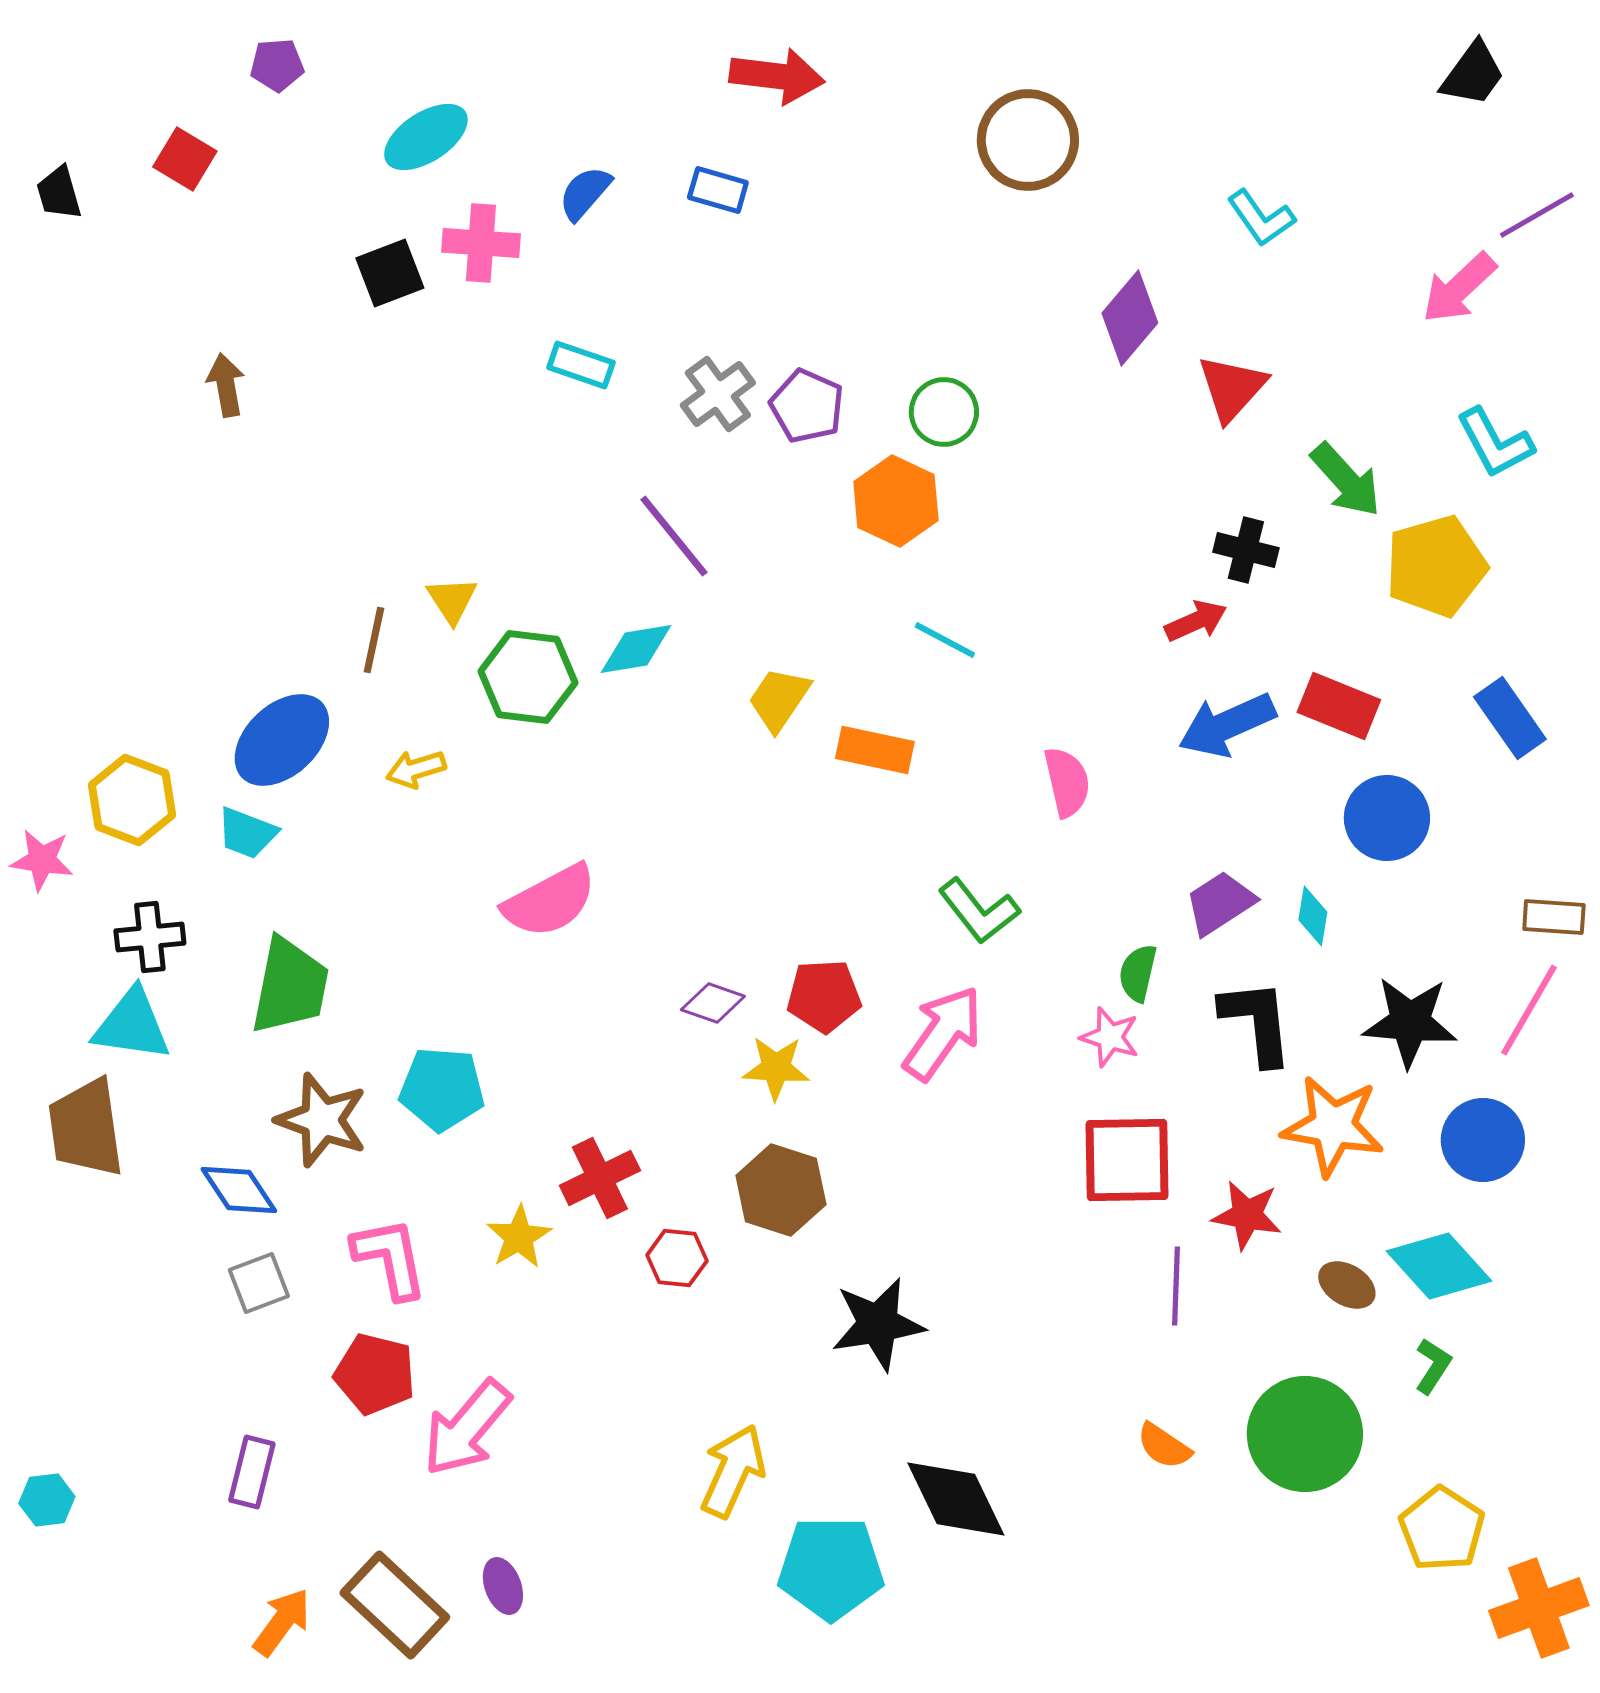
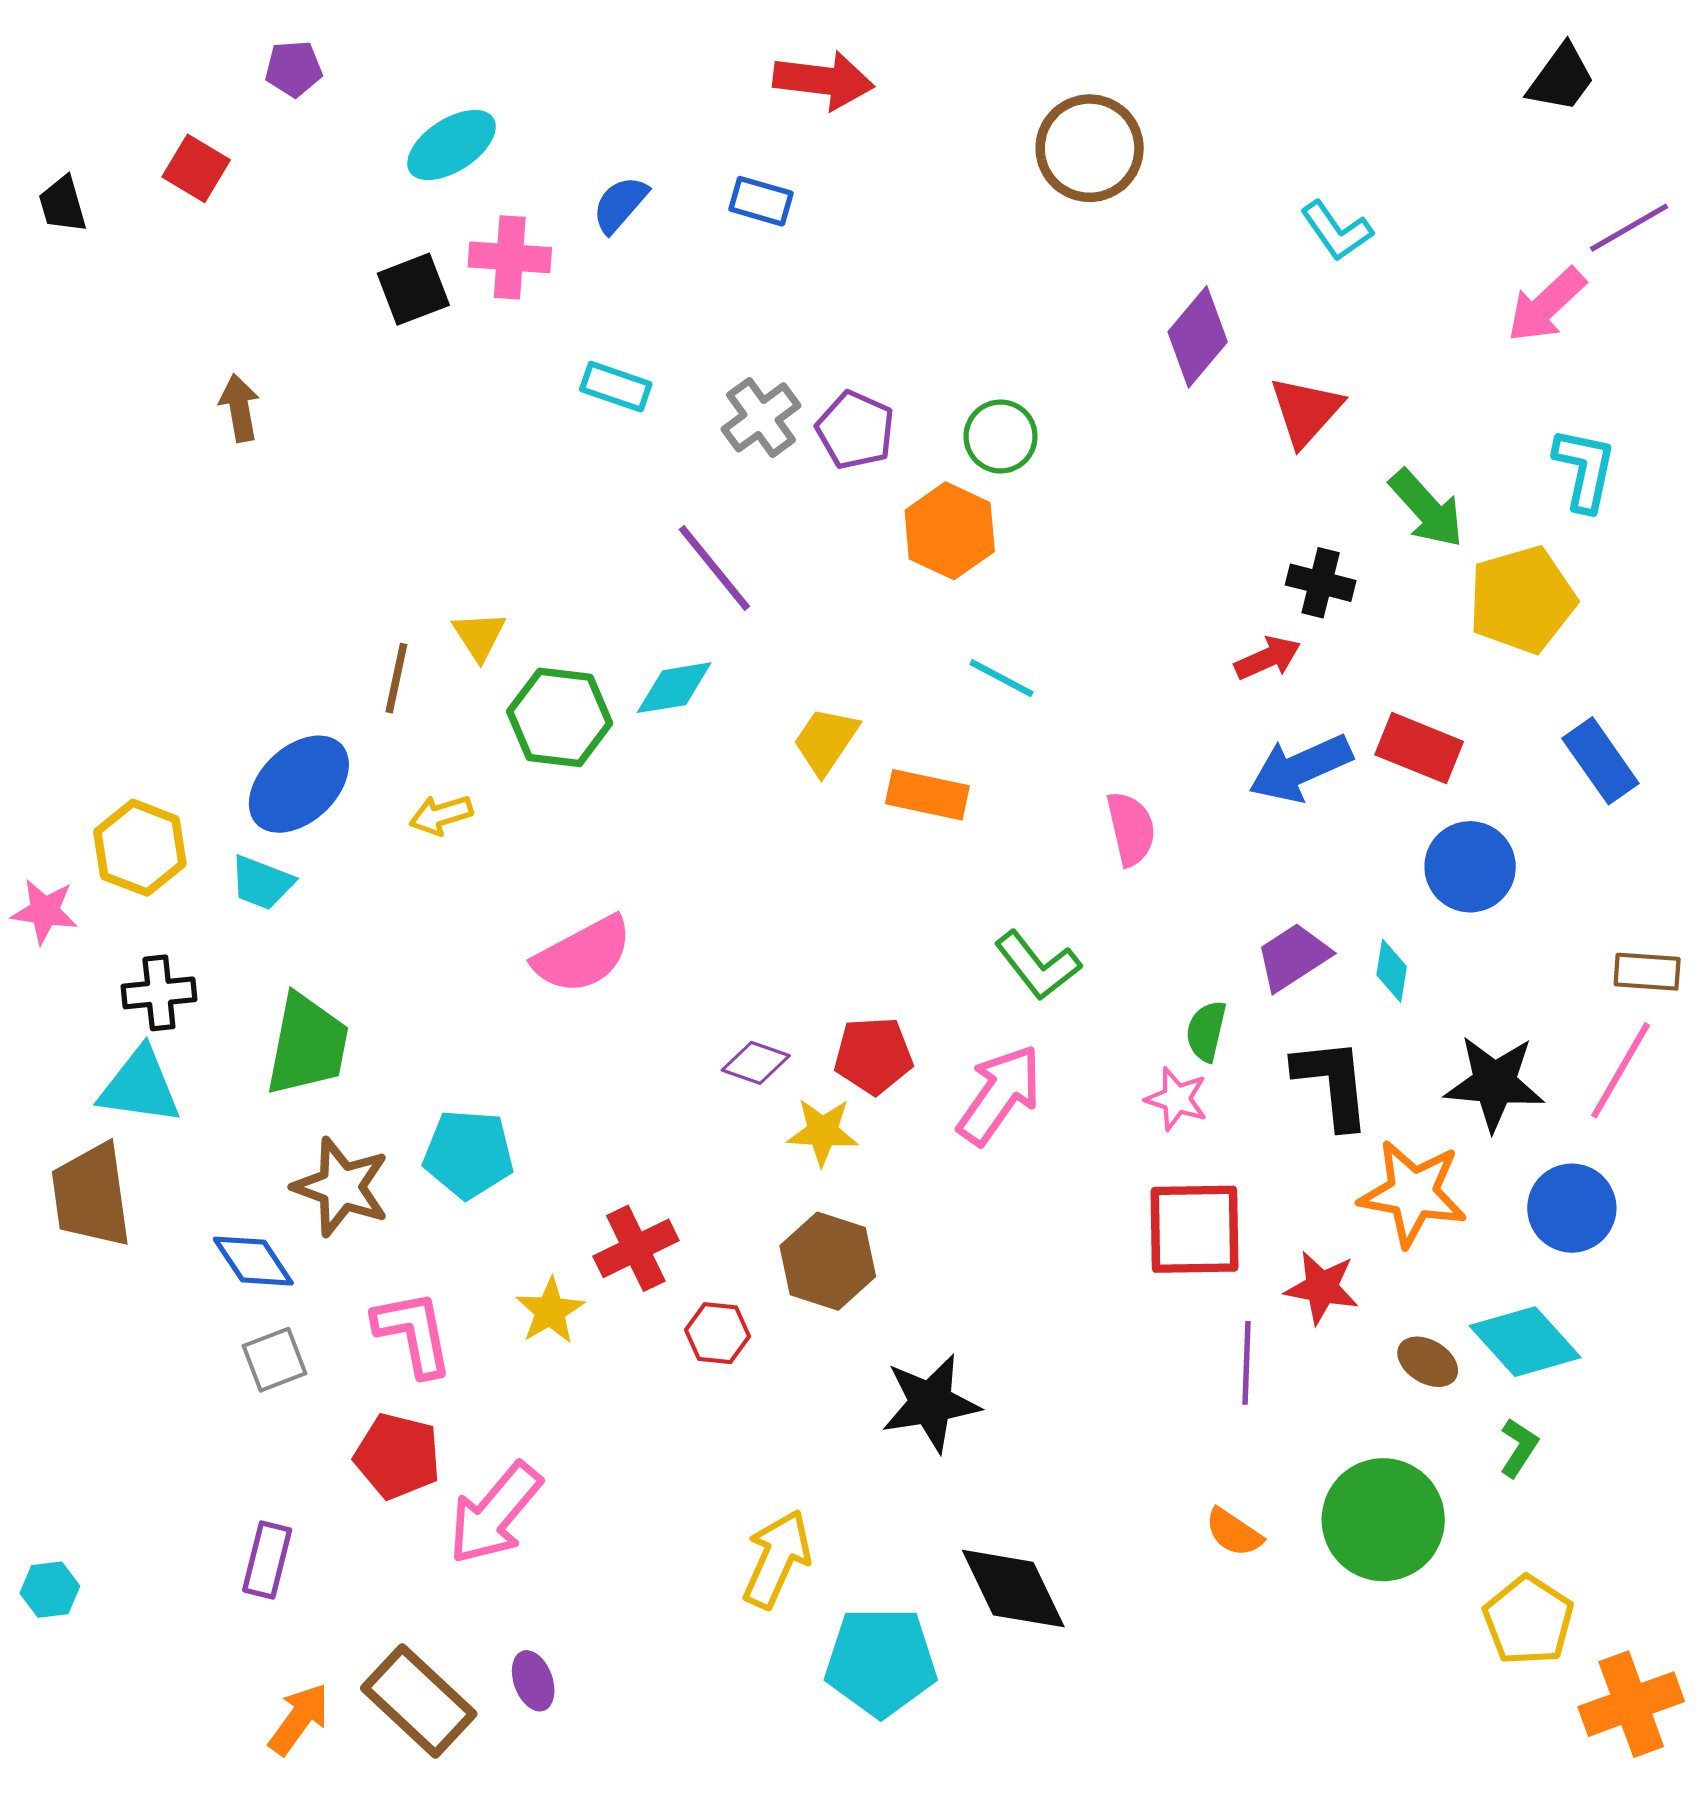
cyan L-shape: (1495, 443) -> (1585, 469), turned -140

